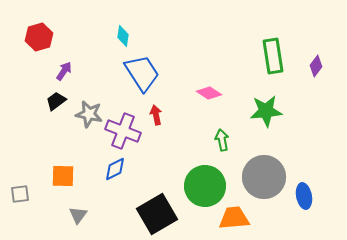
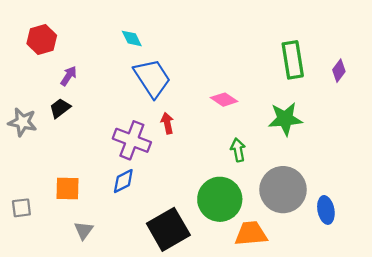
cyan diamond: (123, 36) -> (132, 38), turned -35
gray star: (89, 114) -> (22, 122), moved

